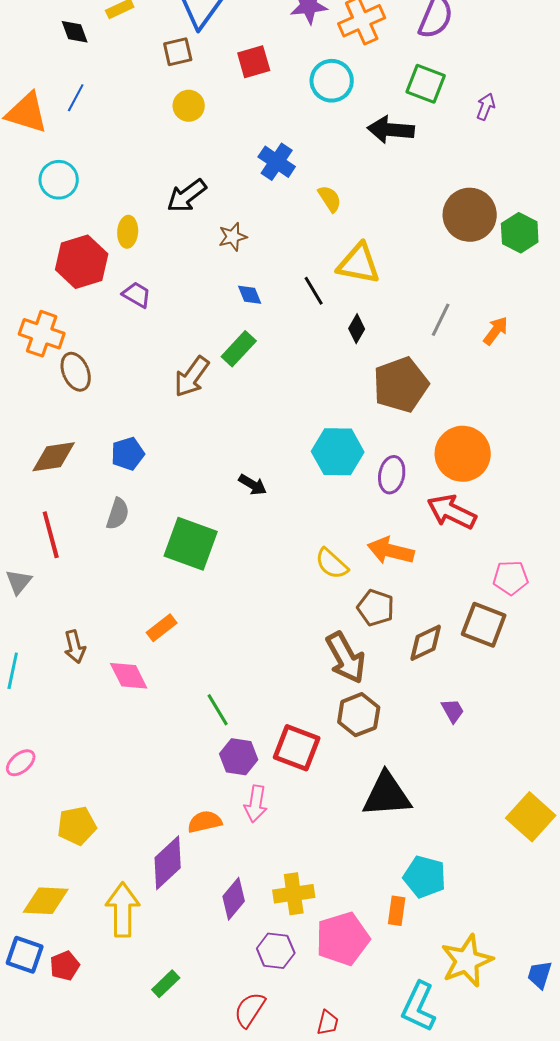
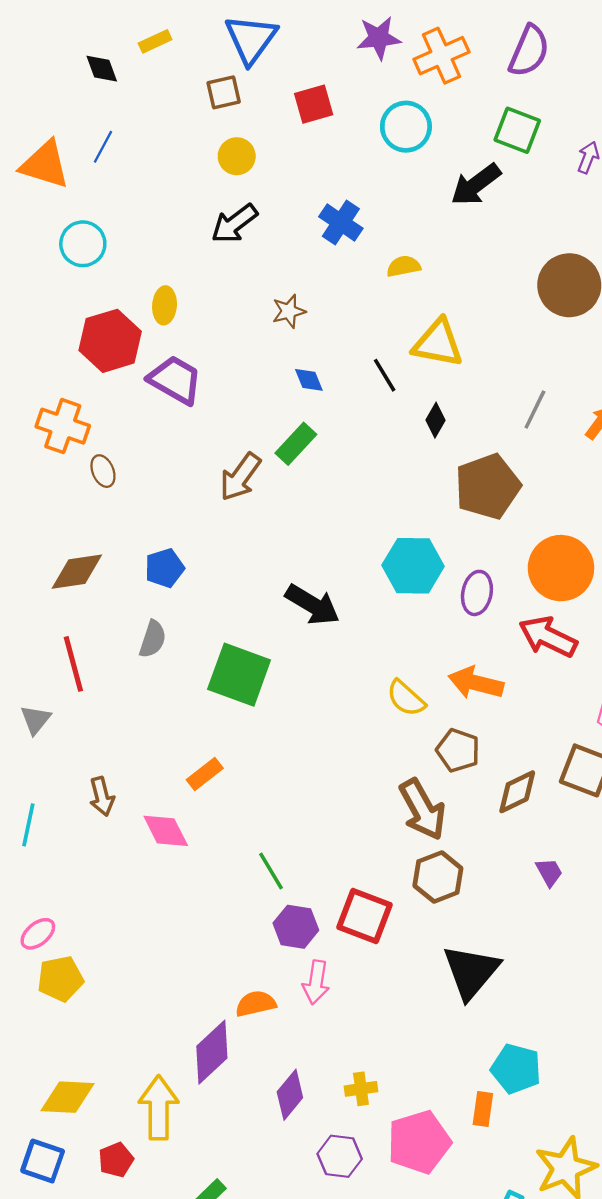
black arrow: (391, 130) -> (476, 185), turned -42
black arrow: (187, 196) -> (234, 224), moved
yellow semicircle: (330, 199) -> (404, 266), turned -68
purple trapezoid: (137, 295) -> (175, 380), size x1.6
brown ellipse: (76, 372) -> (103, 471), size x0.7
black arrow: (253, 485) -> (312, 605), size x1.6
black triangle: (387, 795) -> (471, 972), turned -46
yellow pentagon: (77, 826) -> (60, 979), moved
yellow cross: (294, 894) -> (361, 1089), size x0.7
red pentagon: (65, 966) -> (116, 1160), moved

